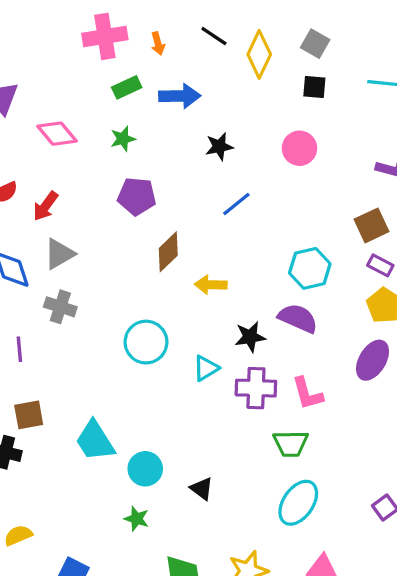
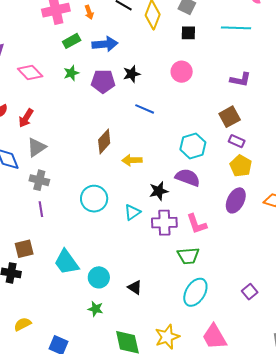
purple pentagon: (137, 196) -> (103, 81), moved
blue line: (236, 204) -> (145, 109), turned 66
purple line: (19, 349) -> (41, 209), moved

